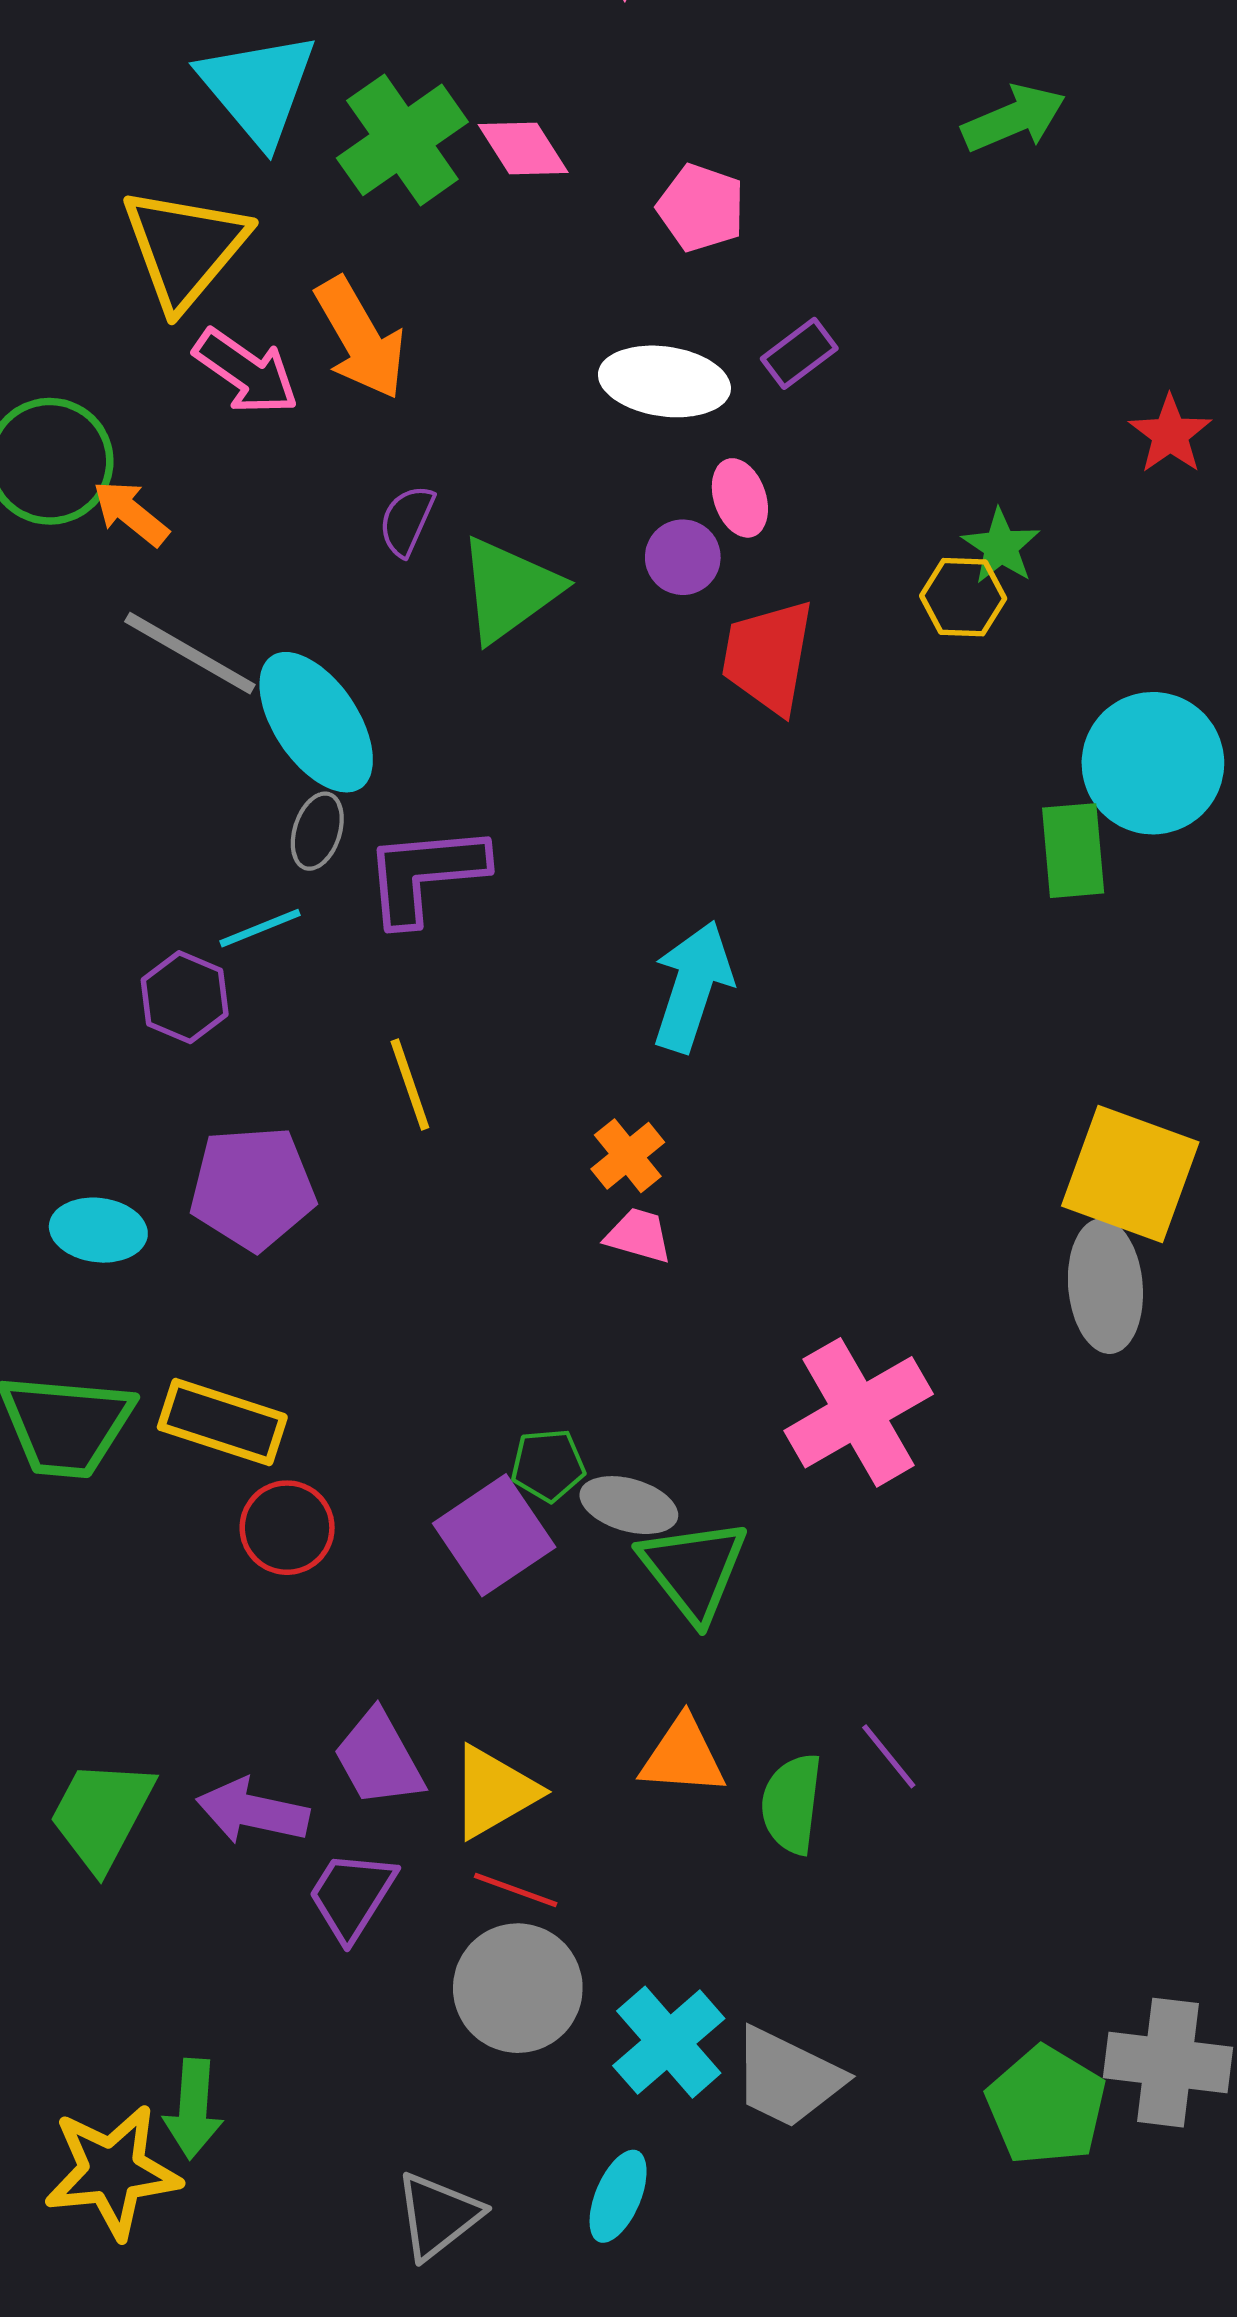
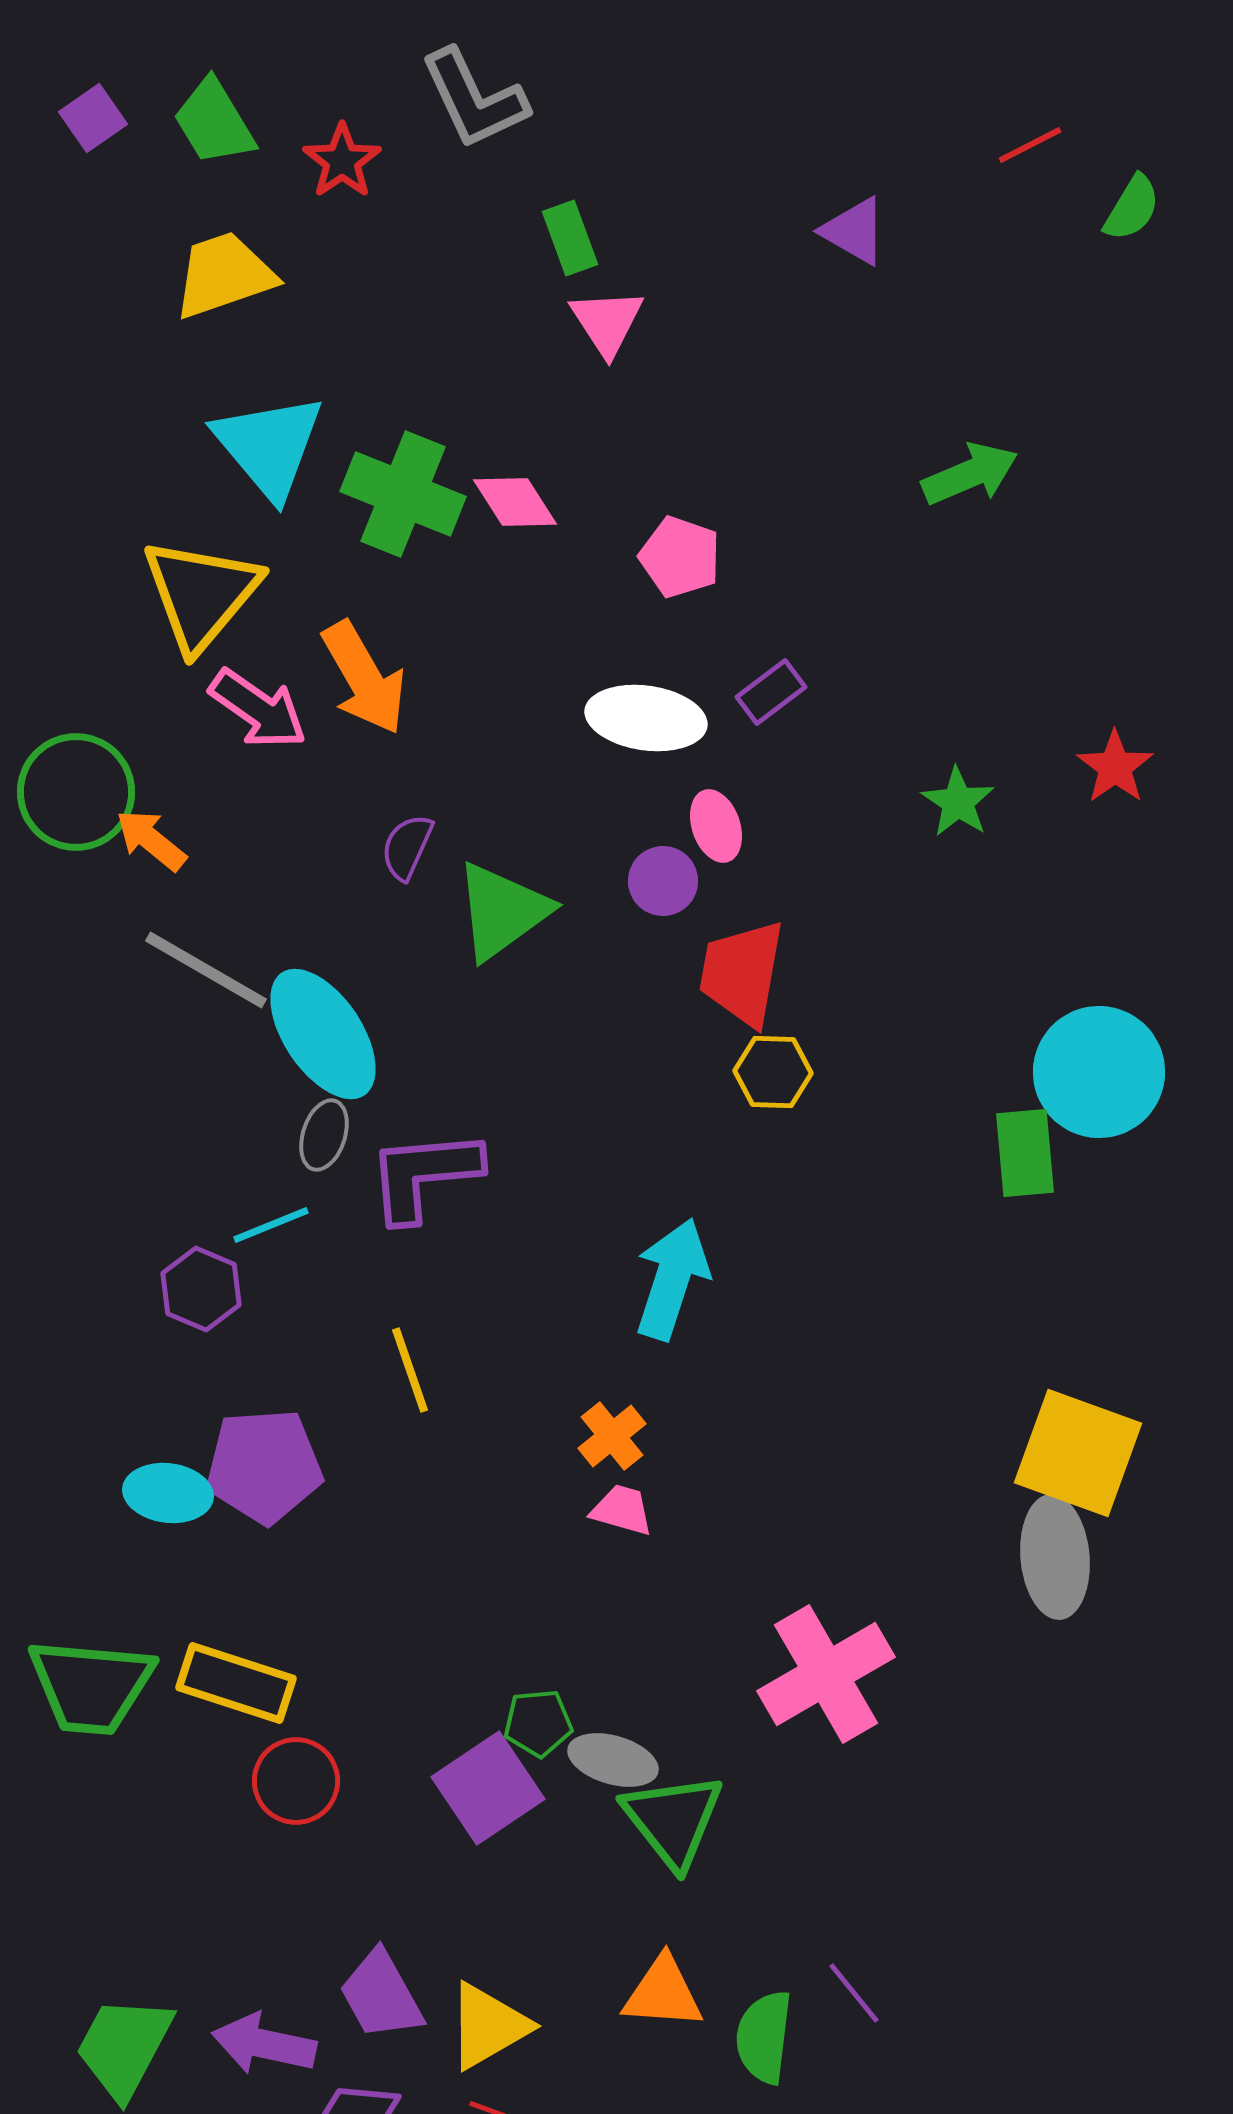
green cross: (402, 140) -> (403, 494), turned -33
green star: (1001, 546) -> (958, 802), moved
yellow hexagon: (963, 597) -> (773, 1072), moved
cyan ellipse: (98, 1230) -> (168, 1493), moved

